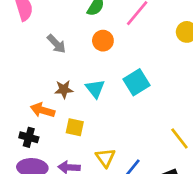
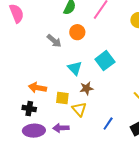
gray arrow: (56, 44) -> (54, 41), moved
brown star: (64, 89) -> (87, 88), moved
yellow triangle: (105, 158) -> (79, 109), moved

